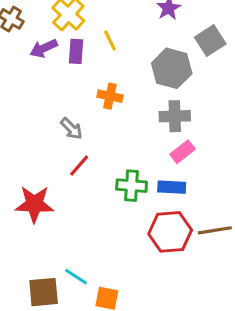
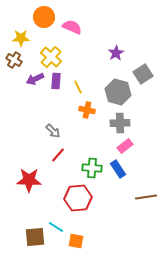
yellow line: (110, 41) -> (78, 87), moved
orange cross: (110, 96) -> (87, 110), moved
blue rectangle: (172, 187) -> (118, 169), turned 54
red hexagon: (170, 232) -> (78, 198), moved

